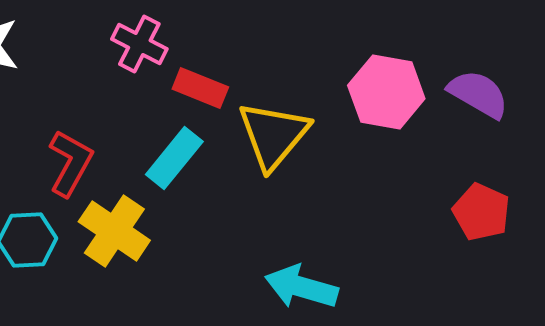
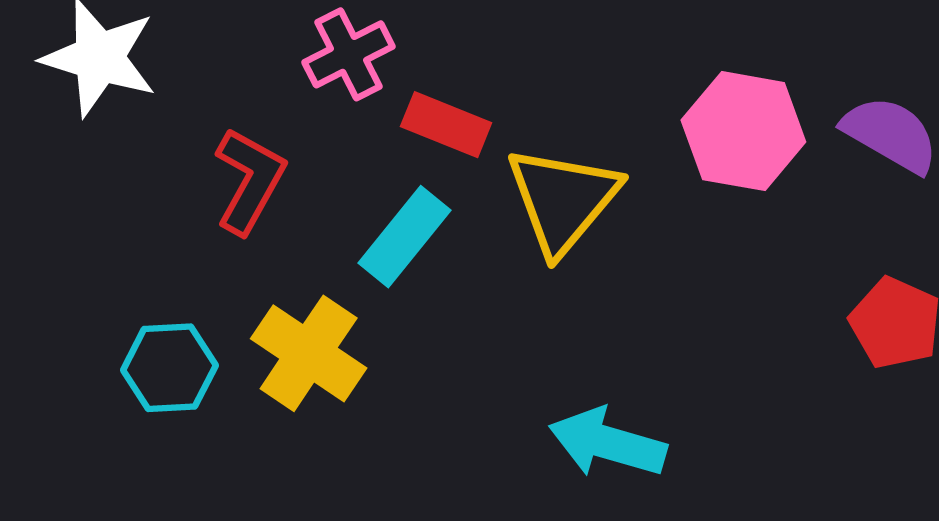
pink cross: (139, 44) -> (349, 54), turned 36
red L-shape: (70, 163) -> (249, 181), moved

